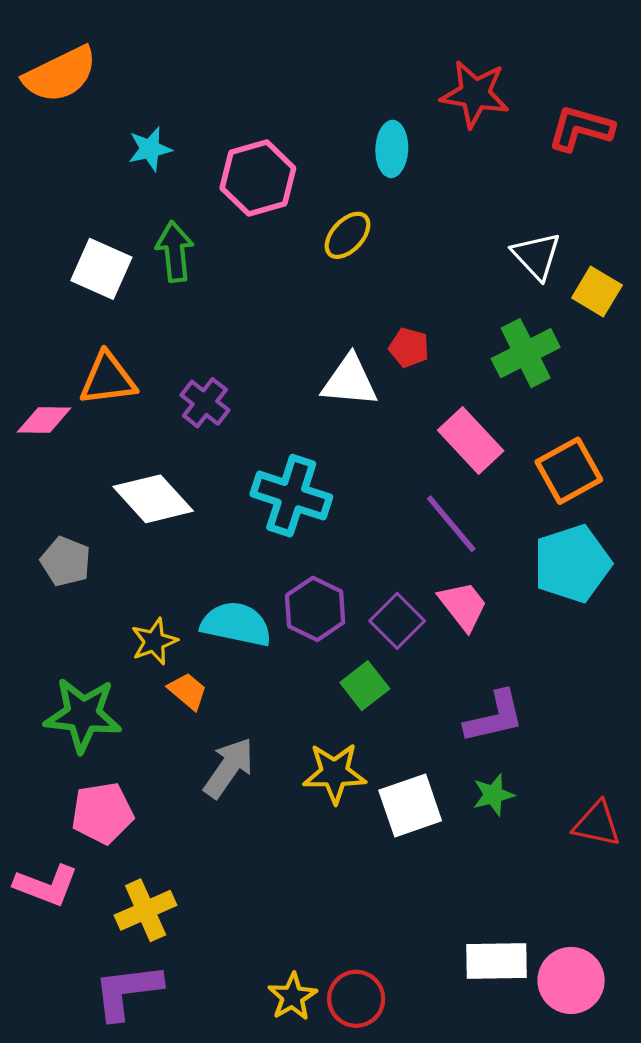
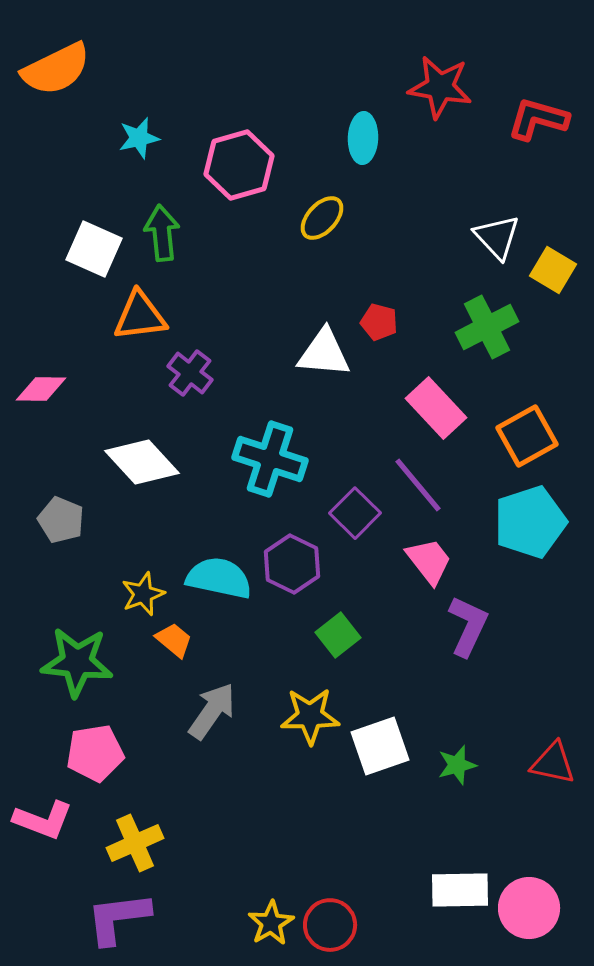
orange triangle: (108, 379) -> (140, 316), moved
purple square: (397, 621) -> (355, 513), moved
purple L-shape: (494, 717) -> (468, 626), moved, turned -52
green star: (493, 795) -> (457, 765), moved

